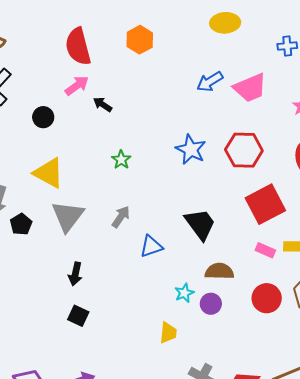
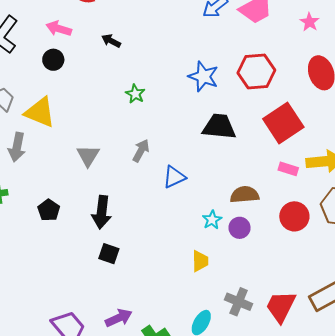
pink arrow: (77, 86) -> (59, 29), moved, turned -120
yellow triangle: (49, 173) -> (40, 112), moved
gray triangle: (68, 216) -> (88, 156), size x0.7
black pentagon: (21, 224) -> (49, 210), moved
black trapezoid: (200, 224) -> (219, 127), moved, turned -42
black arrow: (75, 274) -> (102, 212), size x1.4

